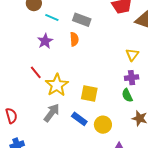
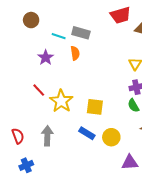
cyan line: (52, 17) -> (59, 36), moved
gray arrow: (52, 113) -> (47, 136), moved, turned -30

